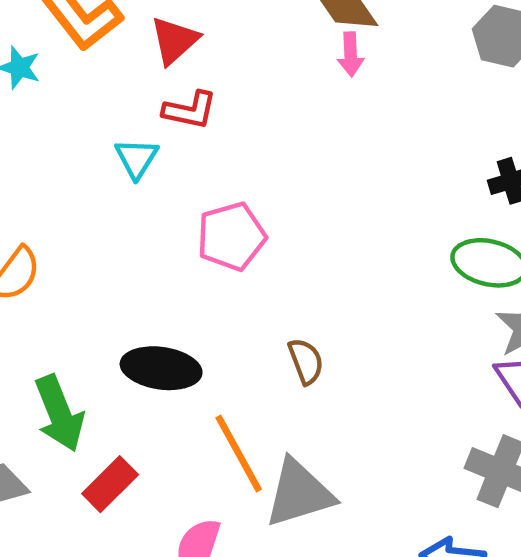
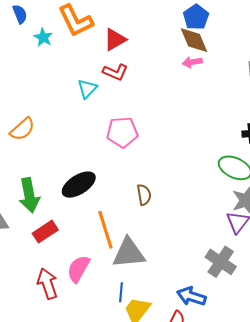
pink arrow: (351, 54) -> (192, 62), turned 72
black ellipse: (161, 368) -> (79, 185), turned -52

